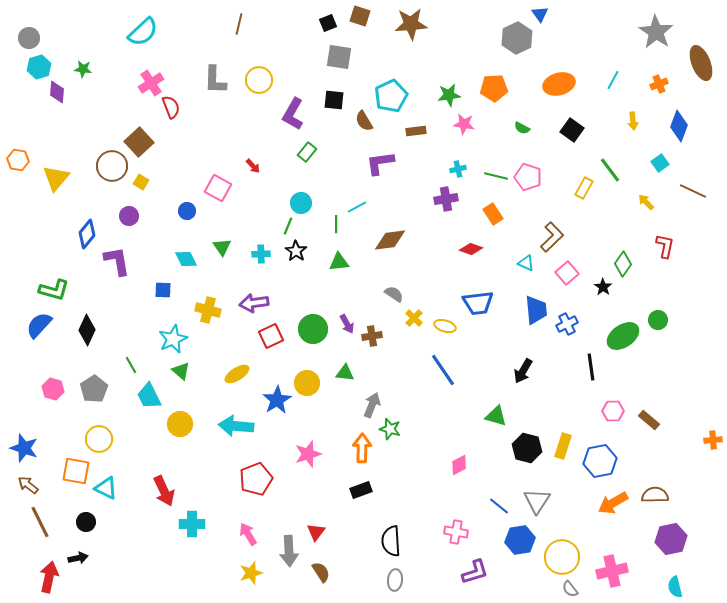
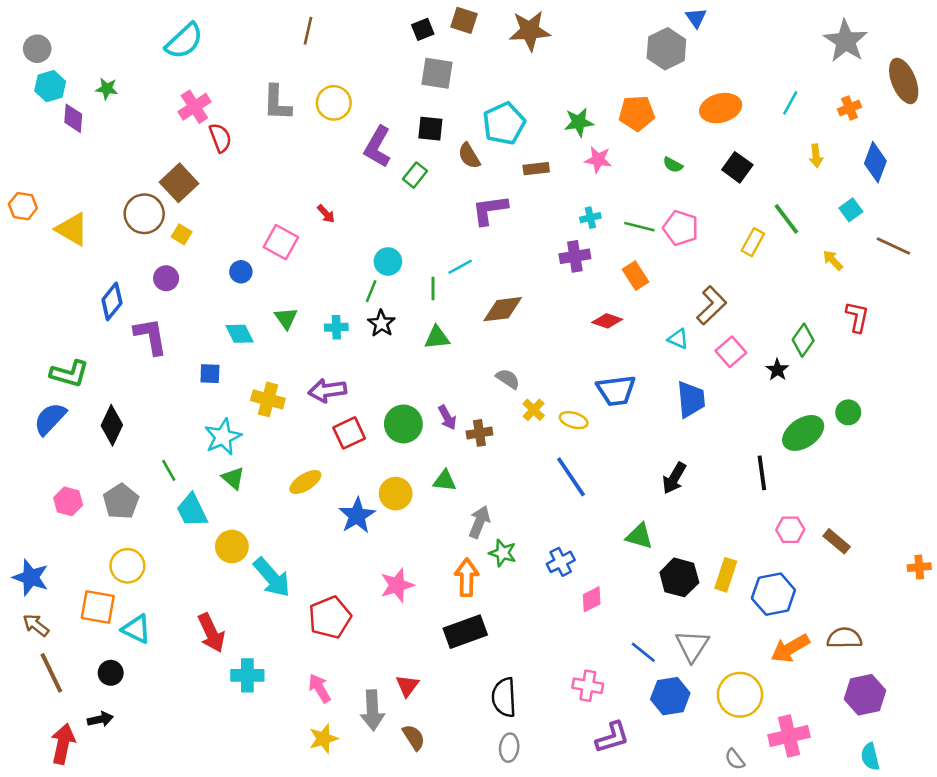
green rectangle: (307, 152) -> (415, 175), moved
yellow triangle: (56, 178) -> (72, 229), turned -40
blue cross: (567, 324) -> (561, 562), moved
cyan arrow: (236, 426) -> (272, 577), moved, turned -136
black rectangle: (361, 490) -> (465, 632), size x1.5
yellow circle: (562, 557) -> (740, 695), moved

